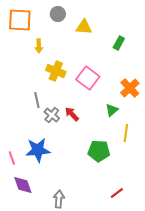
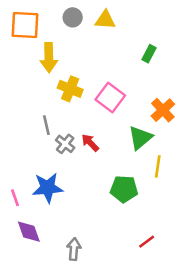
yellow triangle: (84, 27) -> (105, 20), moved
yellow arrow: (39, 46) -> (49, 57), size x1.6
green triangle: (112, 110) -> (140, 138), size x1.5

